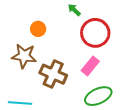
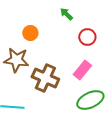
red circle: (95, 33) -> (87, 37), size x0.6

